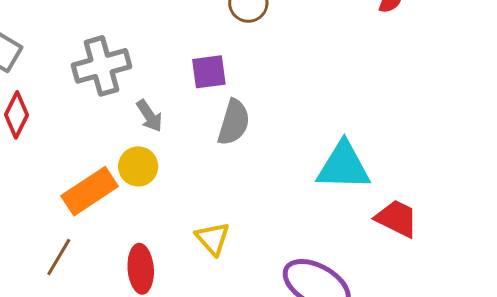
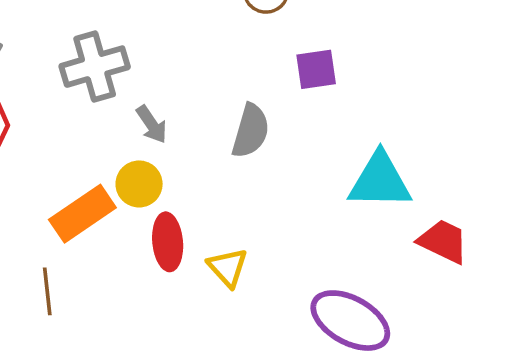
purple square: (209, 72) -> (316, 69), moved
brown line: (59, 257) -> (47, 291), turned -36
red ellipse: (141, 269) -> (168, 242), moved

